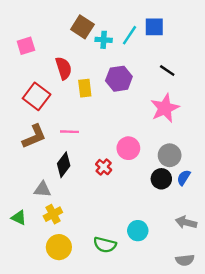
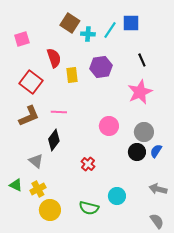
black line: (167, 70) -> (142, 60), turned 32
red cross: (104, 167) -> (88, 164), moved
gray triangle: (42, 189) -> (36, 161), turned 35
yellow cross: (53, 214) -> (38, 189), moved
gray semicircle: (185, 260) -> (157, 221), turned -119

